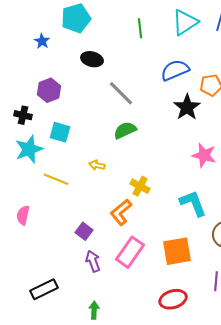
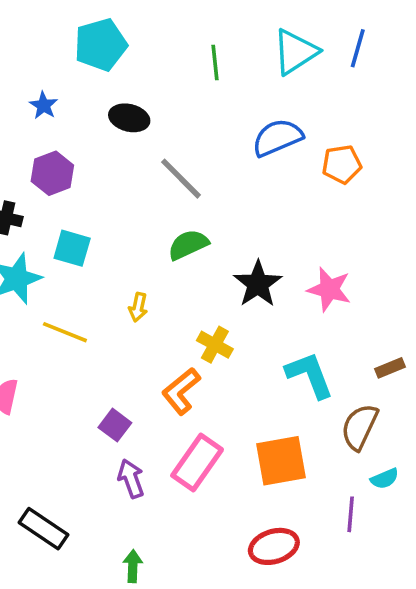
blue star: (42, 41) -> (43, 105), moved
black star: (187, 107) -> (258, 284), moved
yellow arrow: (97, 165) -> (138, 307), turned -91
black rectangle: (44, 289) -> (43, 529), turned 60

